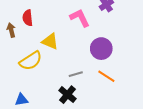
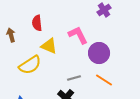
red semicircle: (28, 18) -> (37, 23), moved
pink L-shape: (80, 18) -> (78, 35), moved

